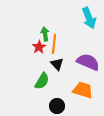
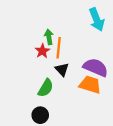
orange trapezoid: (83, 90) -> (90, 85), moved
black circle: (57, 106) -> (40, 115), moved

